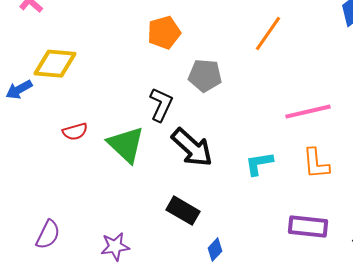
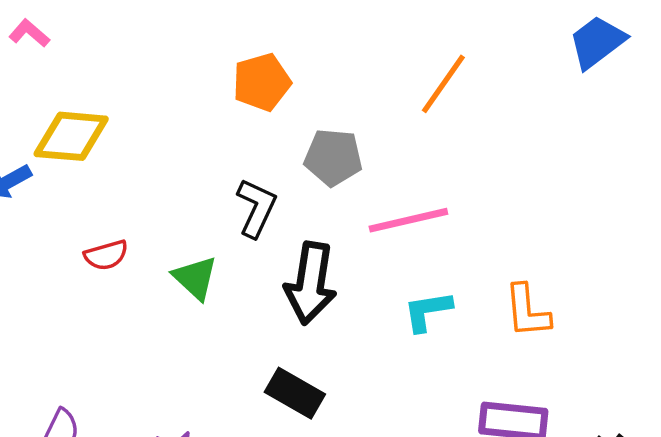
pink line: (308, 112) -> (408, 220), moved
green triangle: (126, 145) -> (195, 278), size x0.7
black arrow: (192, 148) -> (311, 283), turned 57

